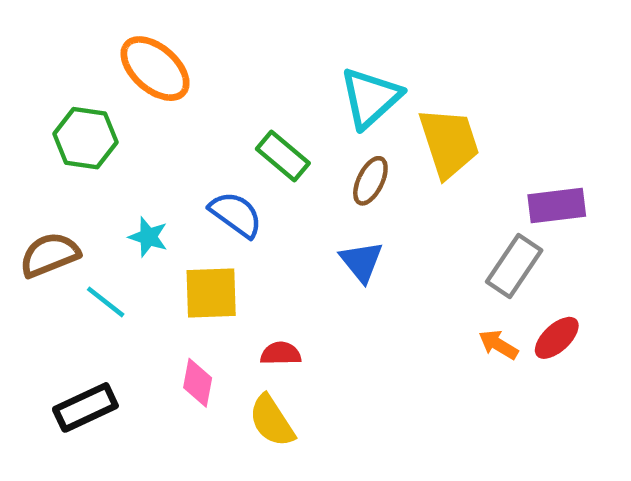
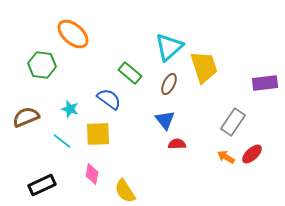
purple rectangle: (557, 205) -> (265, 83), moved
cyan line: (106, 302) -> (62, 141), moved
red semicircle: (281, 354) -> (177, 144), moved

